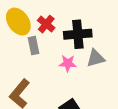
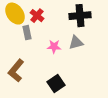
black cross: (78, 34) -> (80, 16), moved

